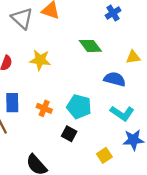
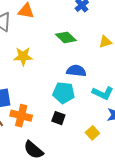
blue semicircle: (115, 79) -> (76, 71), moved
orange cross: (44, 108) -> (21, 116), moved, size x1.5

